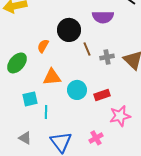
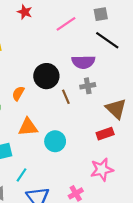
gray cross: (107, 57) -> (88, 86), moved
red rectangle: (102, 95) -> (105, 134), moved
cyan line: (46, 112) -> (21, 175), moved, turned 32

